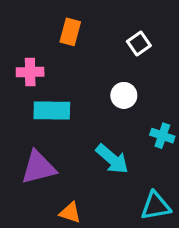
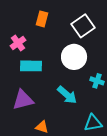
white square: (139, 44) -> (83, 26), size x1.6
pink cross: (30, 72) -> (18, 43), turned -35
white circle: (124, 95) -> (74, 57), size x1.6

